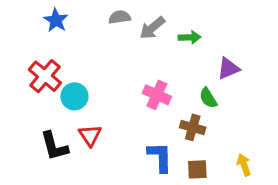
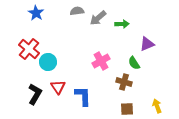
pink cross: (157, 95) -> (101, 61), turned 36
black L-shape: (54, 146) -> (35, 94), turned -135
blue L-shape: (160, 157) -> (83, 96), moved

